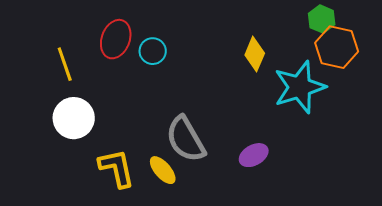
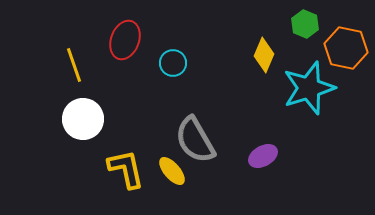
green hexagon: (322, 19) -> (305, 24), moved
cyan circle: (153, 51) -> (173, 63), moved

